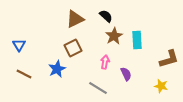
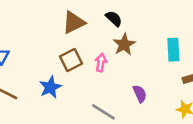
cyan rectangle: (137, 40) -> (173, 50), moved
pink arrow: (105, 62) -> (101, 63), moved

